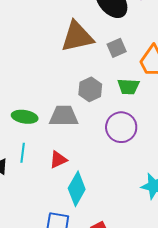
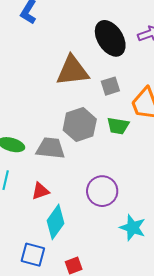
gray hexagon: (90, 89) -> (80, 125), size x1.4
purple circle: (121, 127) -> (102, 191), moved

